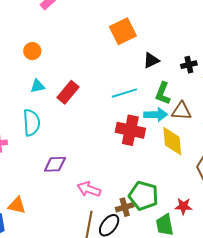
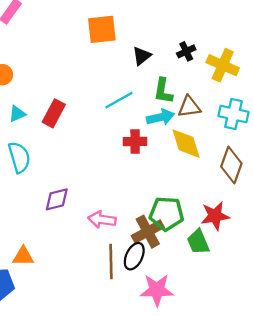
orange square: (123, 31) -> (102, 29), turned 32
red cross: (130, 130) -> (135, 142), size x0.7
red star: (183, 206) -> (215, 216), size x1.4
brown cross: (125, 207) -> (148, 232), size x1.5

